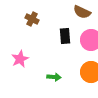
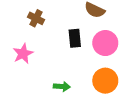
pink star: (20, 59) -> (23, 54), moved

